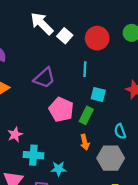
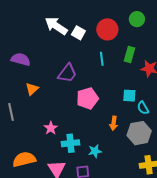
cyan square: (98, 95) -> (129, 96), moved
pink pentagon: (61, 110) -> (87, 98), turned -30
green rectangle: (86, 115) -> (130, 54), moved
orange arrow: (85, 142) -> (114, 123), turned 32

